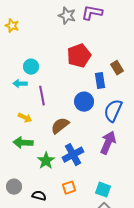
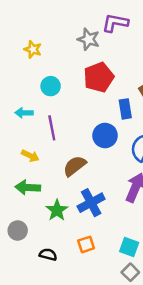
gray star: (67, 16) -> (89, 39), moved
yellow star: (12, 26) -> (33, 49), moved
cyan circle: (31, 67) -> (51, 86), moved
gray circle: (14, 187) -> (18, 230), moved

